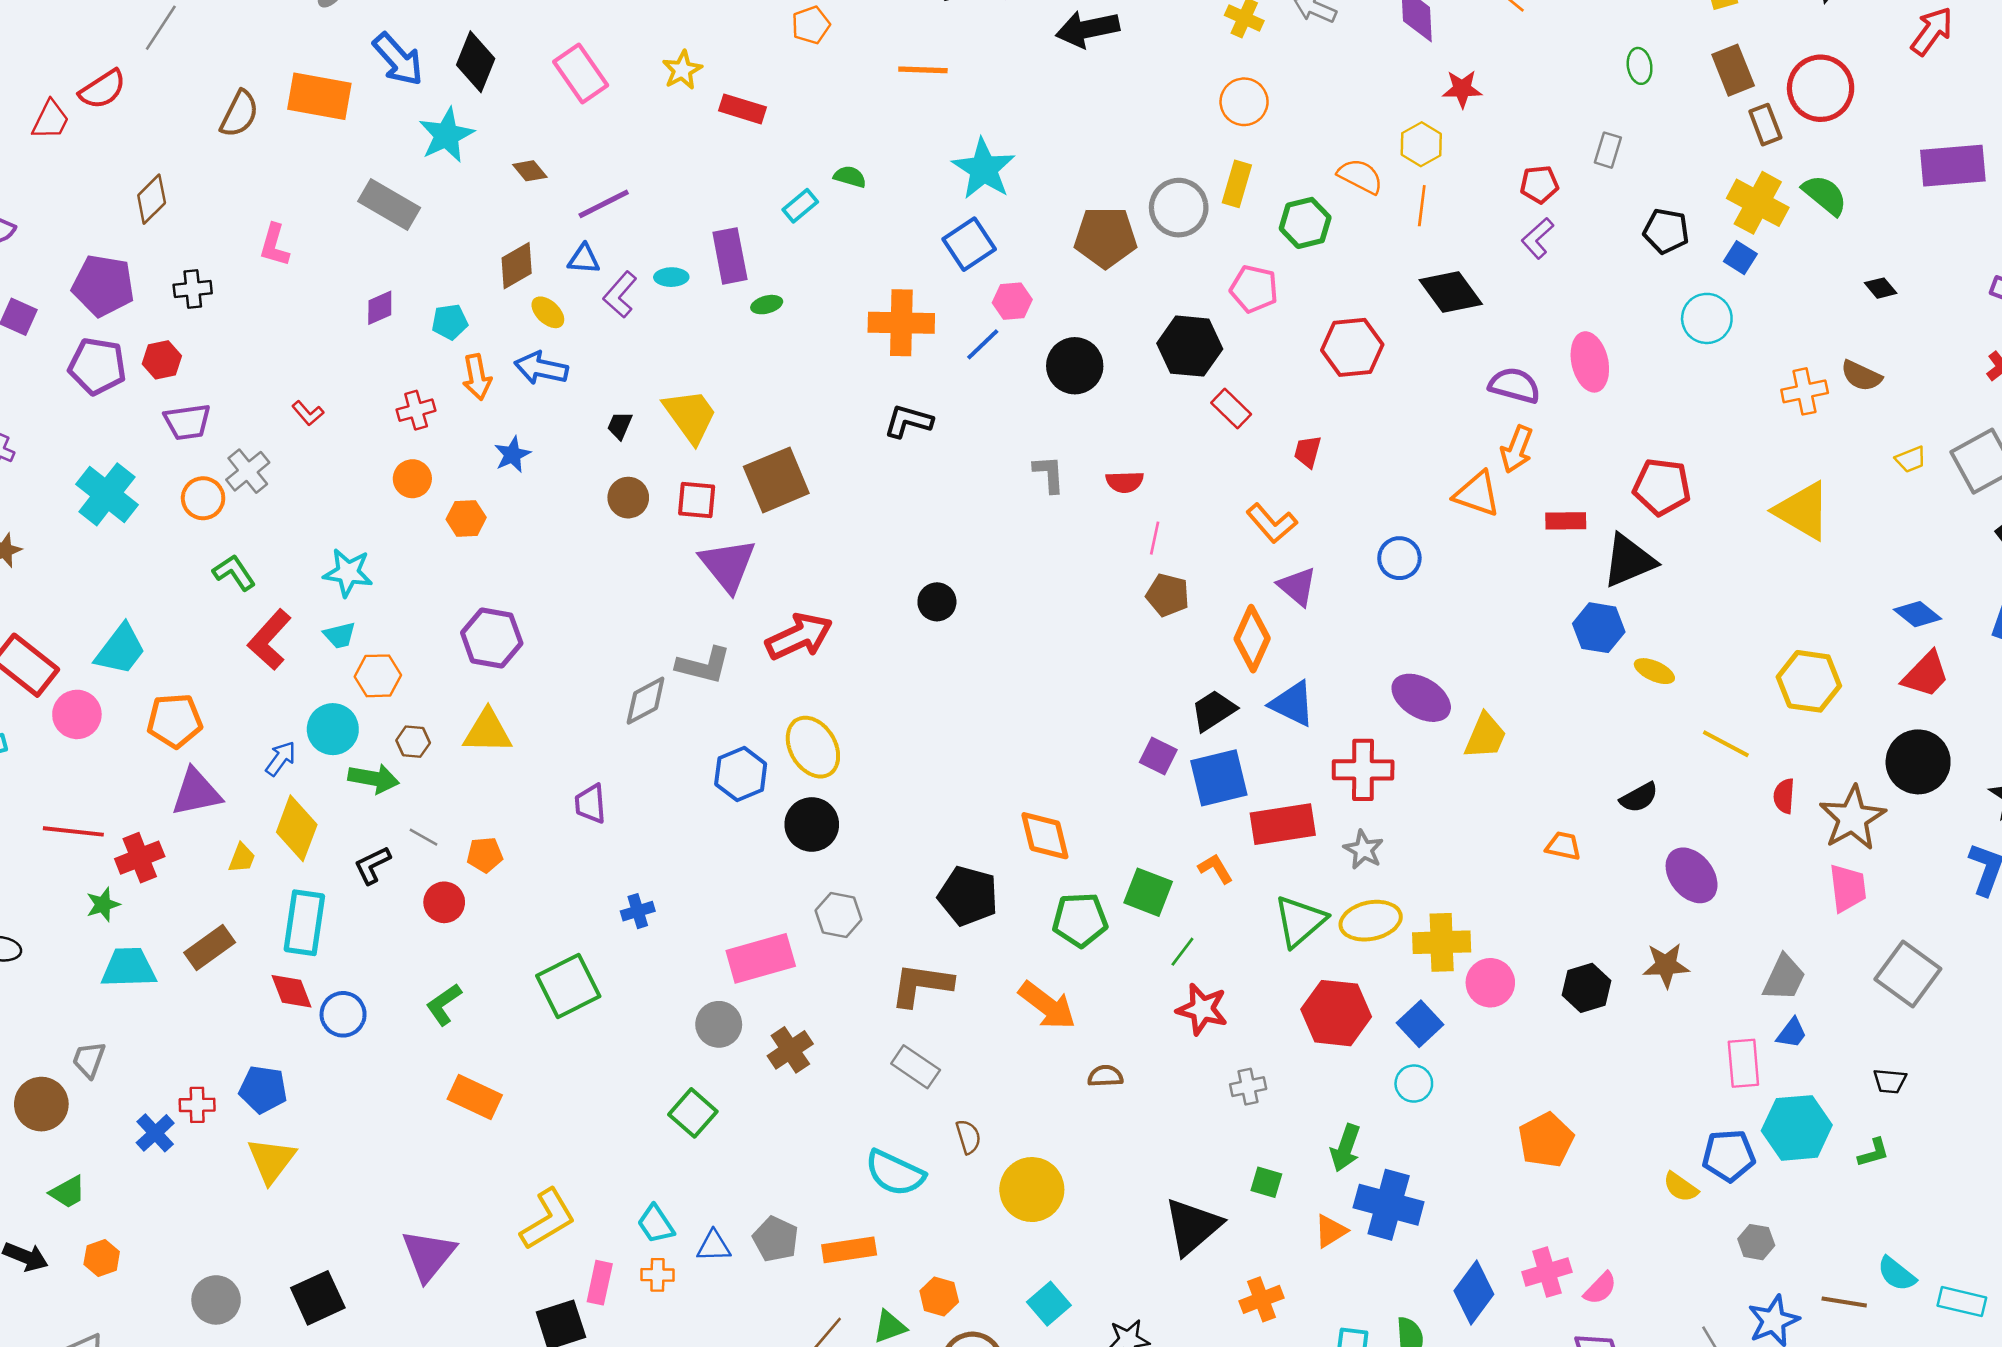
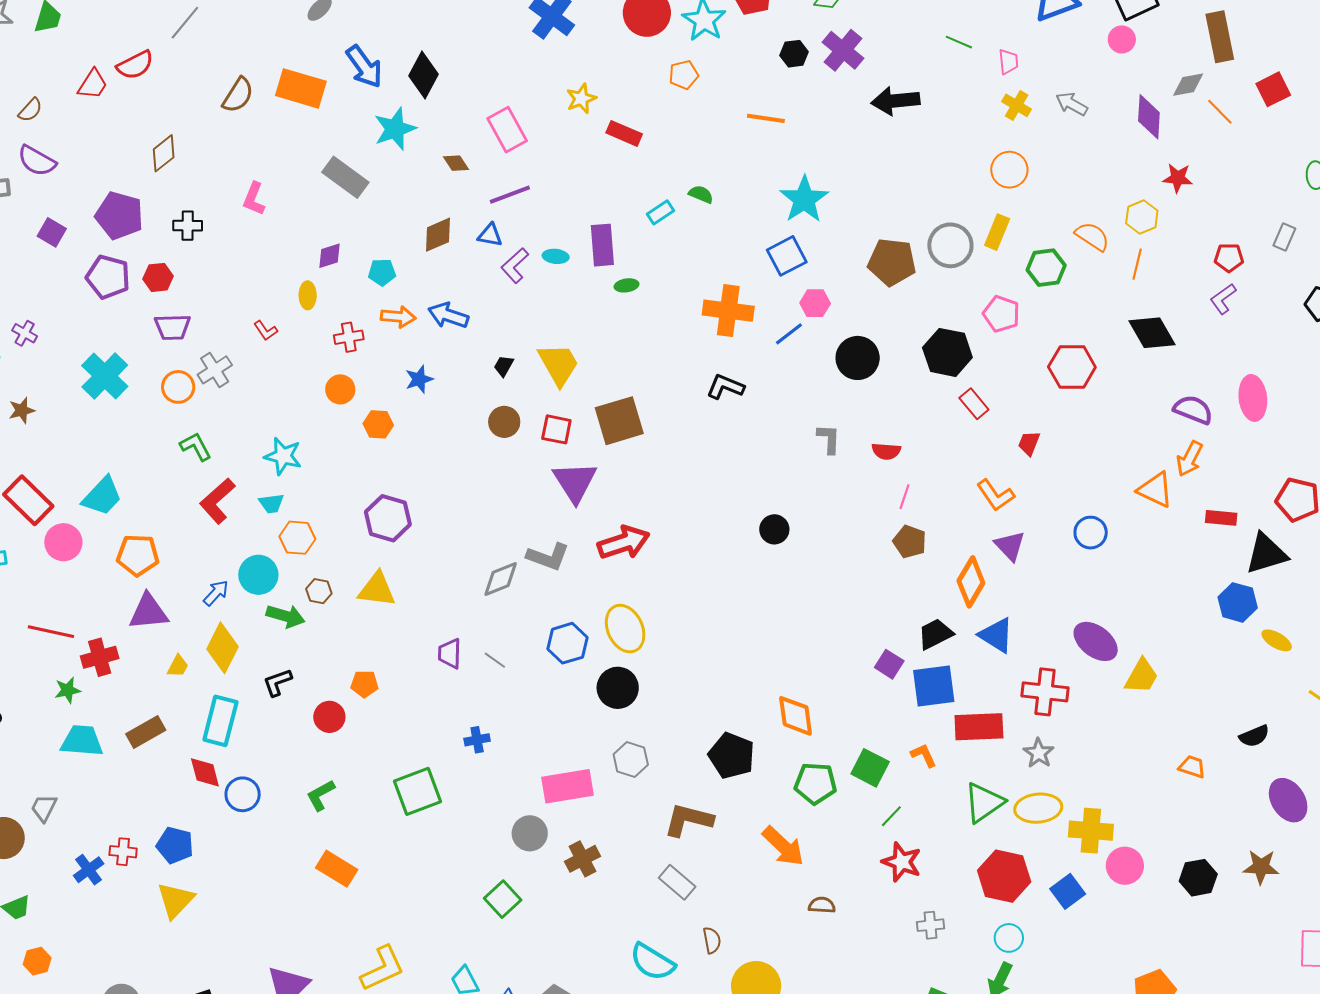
pink rectangle: (581, 74) -> (507, 130), moved
yellow ellipse: (548, 312) -> (308, 295), moved, turned 40
orange arrow: (477, 377) -> (398, 317), turned -80
black circle: (937, 602) -> (774, 529), moved
gray line: (423, 837) -> (495, 660), moved
cyan circle: (1414, 1084) -> (1009, 938), moved

